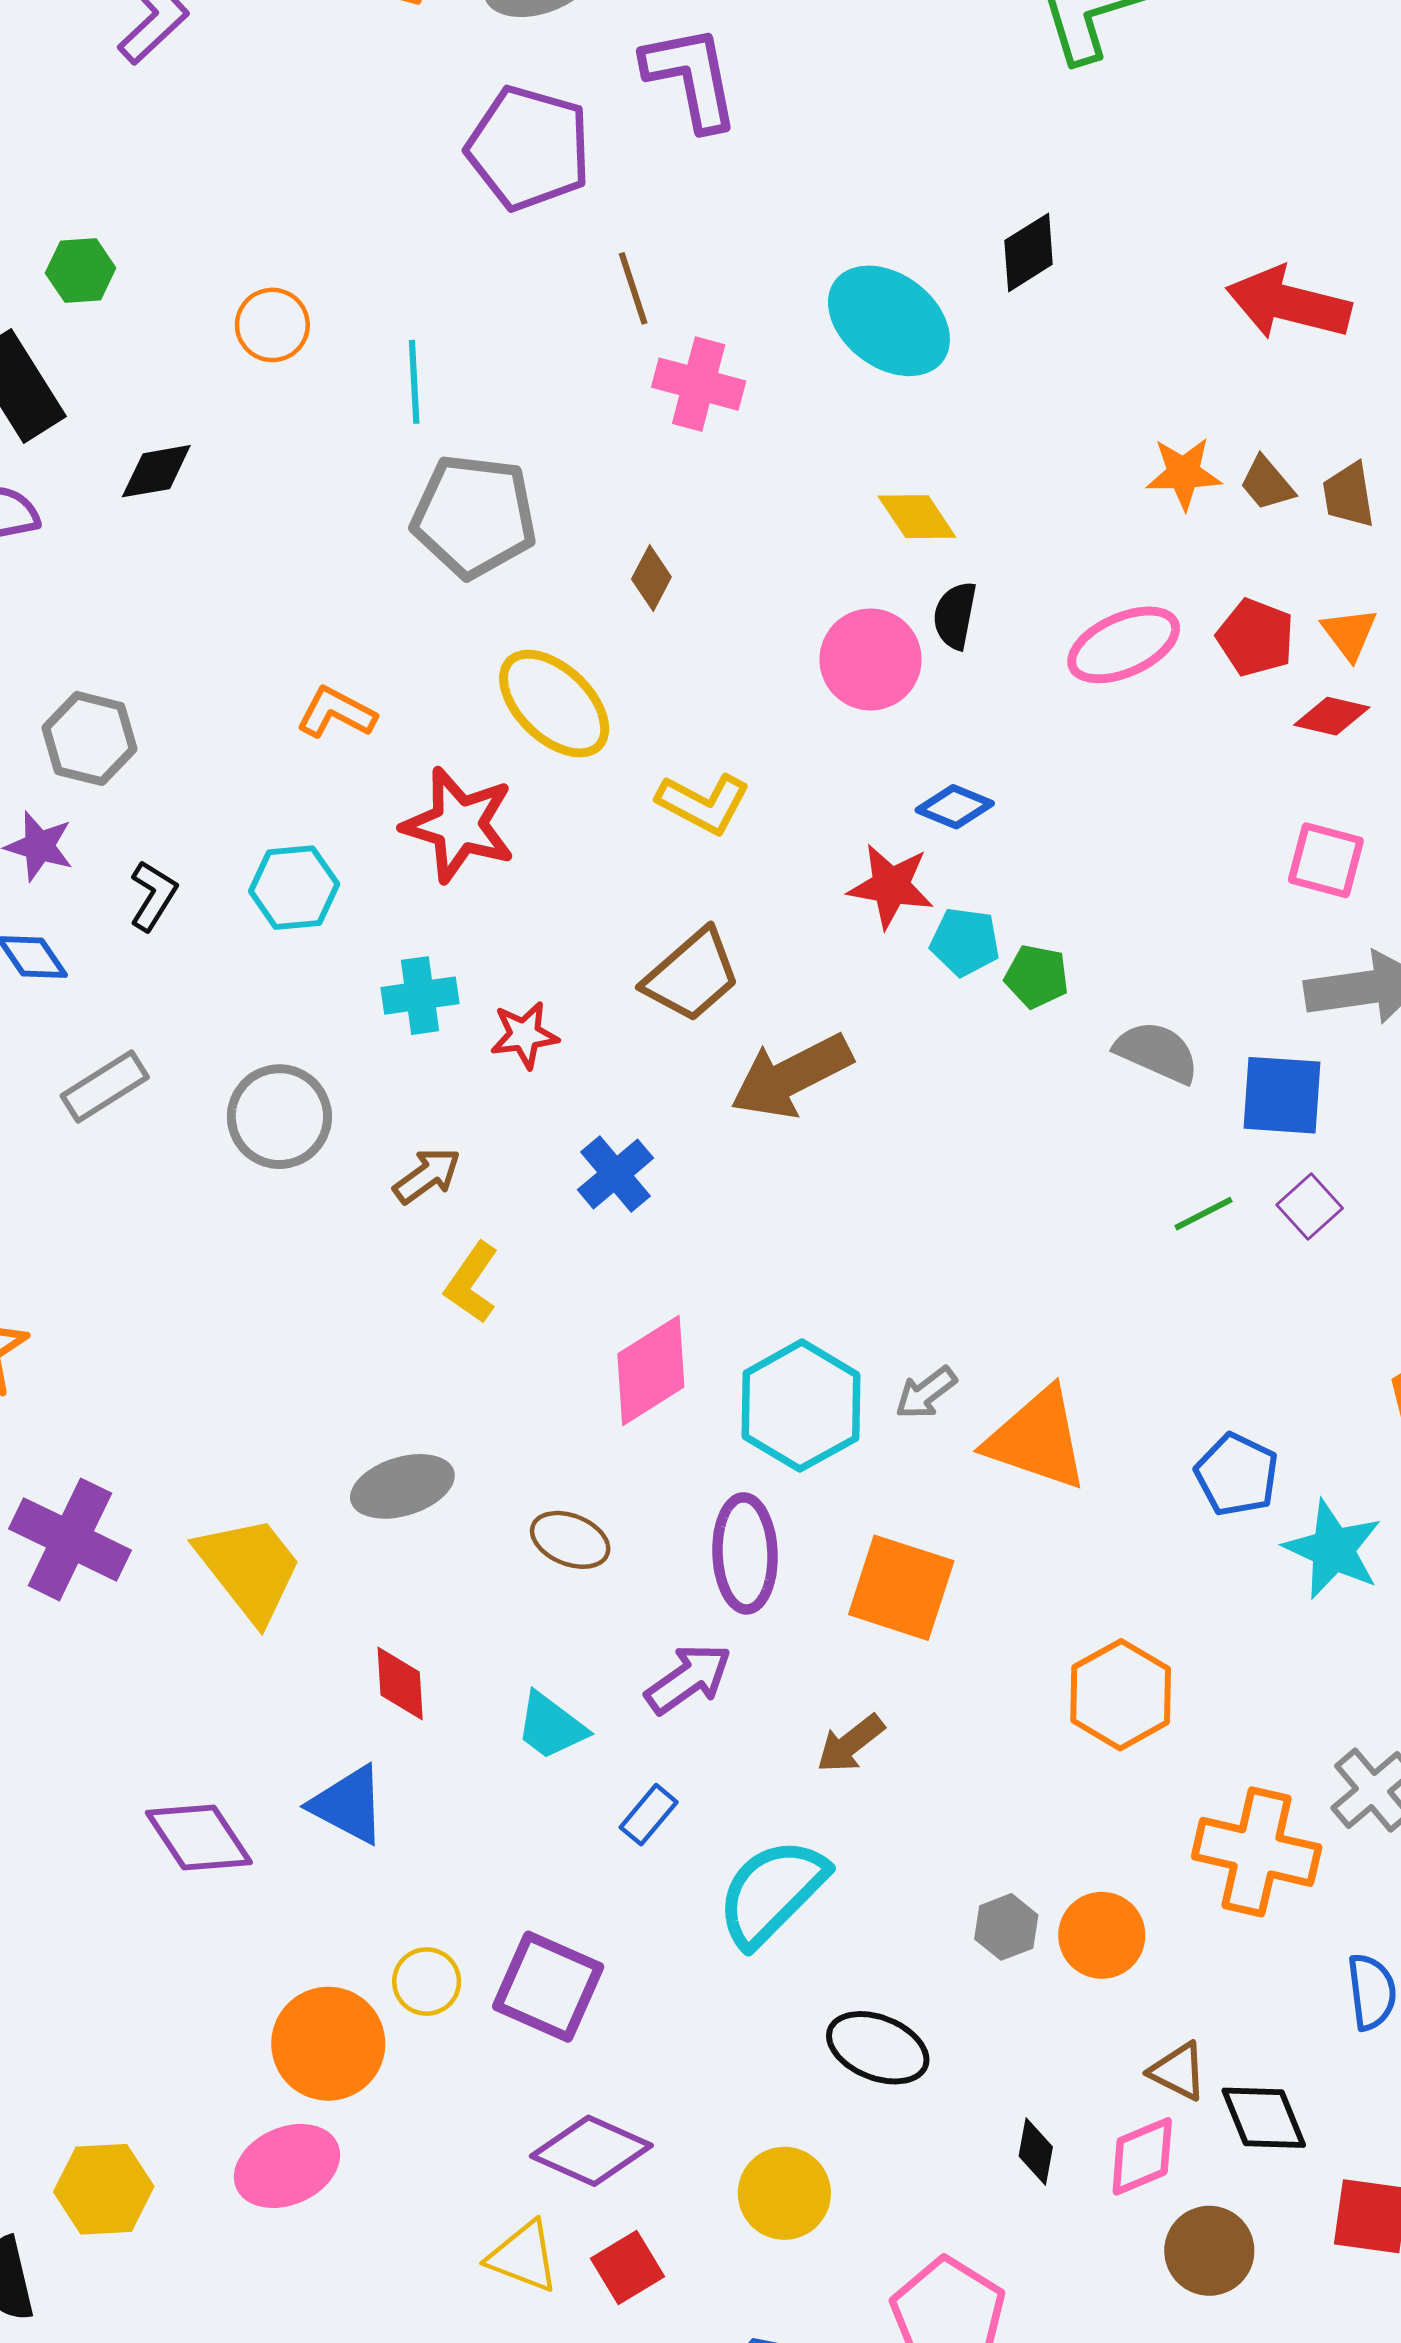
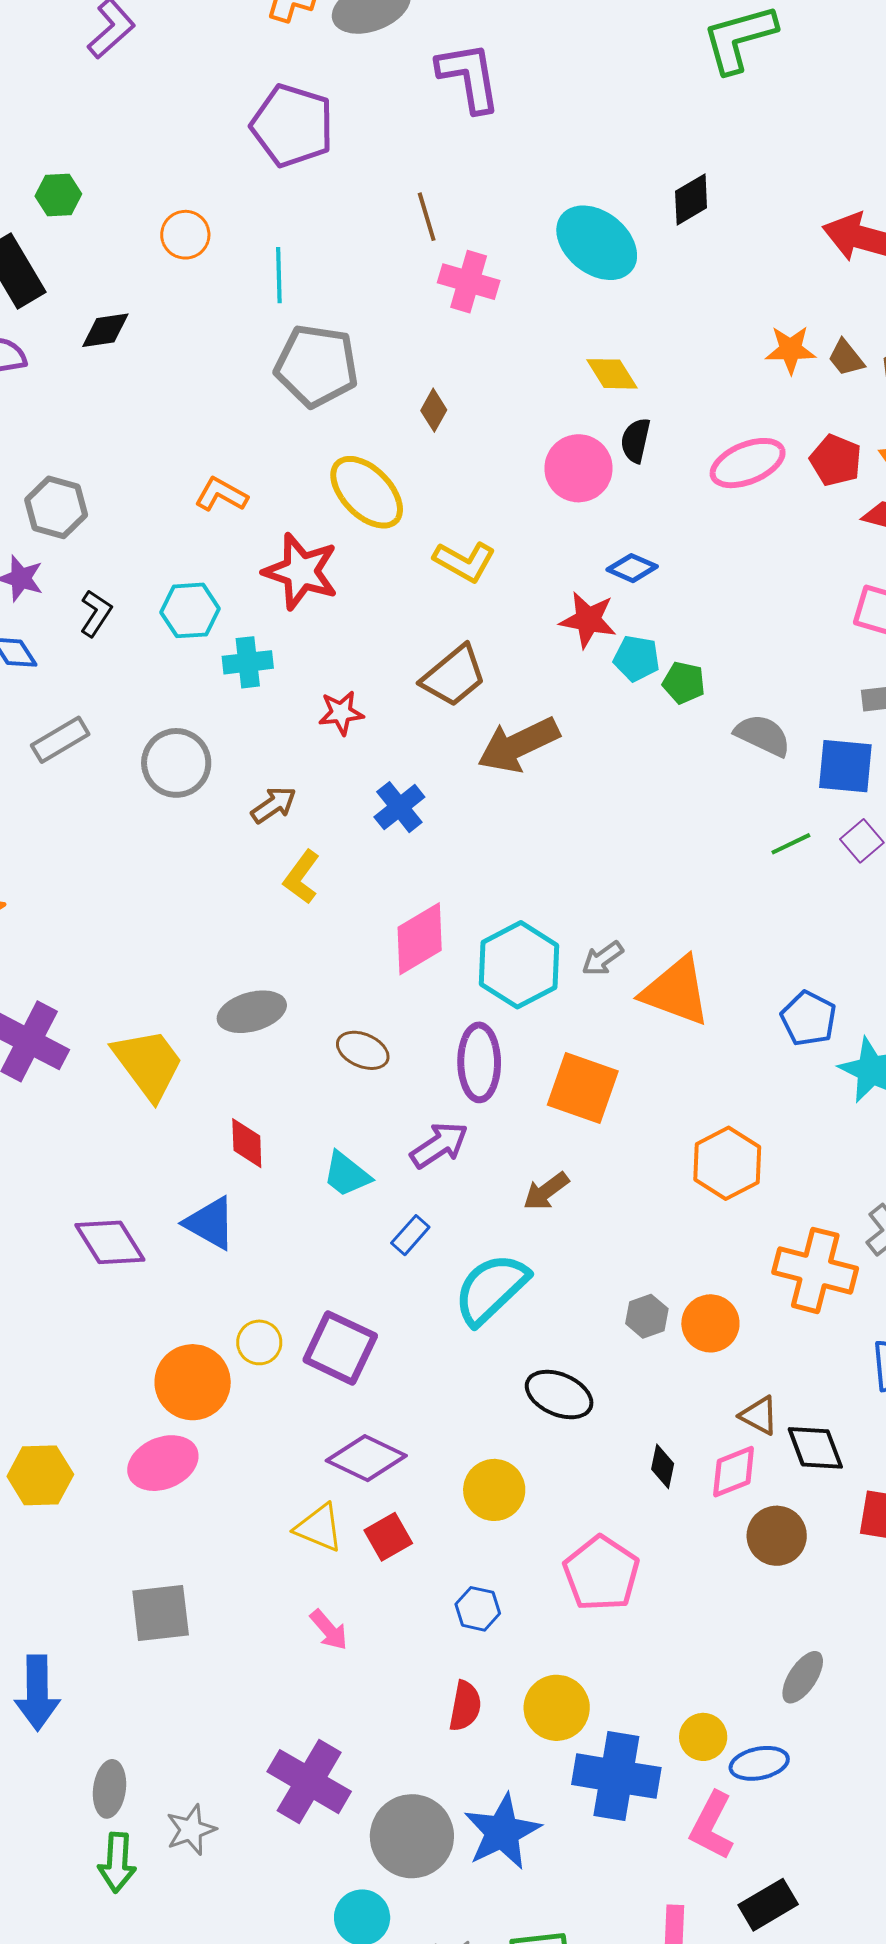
purple pentagon: (529, 148) -> (292, 126), moved
cyan cross: (420, 996) -> (248, 662), moved

